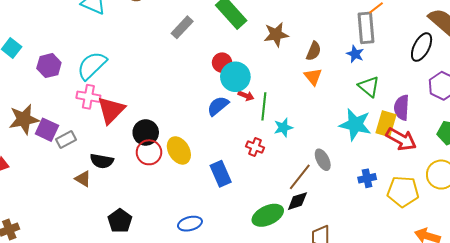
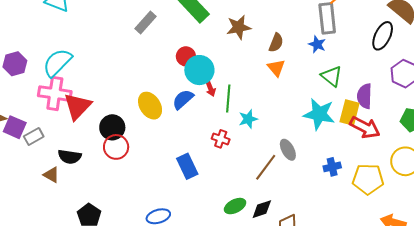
red arrow: (246, 96) -> (210, 88), turned 49
pink cross: (88, 97) -> (55, 94), size x1.4
yellow ellipse: (179, 150) -> (150, 106), moved
black diamond: (297, 201) -> (262, 209), moved
green ellipse: (268, 215) -> (235, 206), size x0.7

